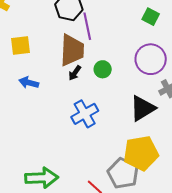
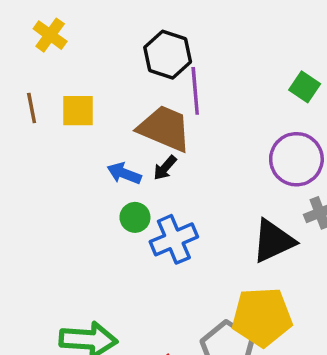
brown trapezoid: (72, 50) -> (165, 128), turned -76
green circle: (103, 69) -> (135, 217), moved
blue arrow: (29, 83) -> (124, 173), moved

